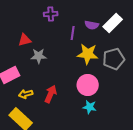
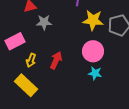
yellow arrow: (26, 94) -> (31, 60), turned -56

